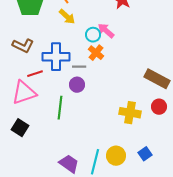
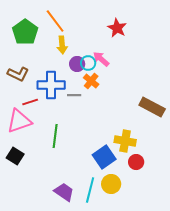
yellow arrow: (67, 17) -> (62, 45), turned 42
purple circle: (77, 85) -> (77, 64), moved
red circle: (159, 107) -> (136, 162), moved
blue square: (145, 154) -> (104, 157), moved, size x1.6

